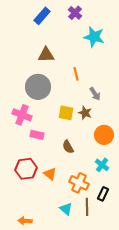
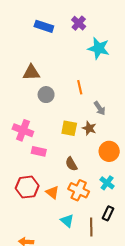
blue rectangle: (42, 16) -> (44, 26), turned 66
brown triangle: (46, 55) -> (31, 73), moved
gray circle: (38, 87) -> (46, 95), moved, size x0.6
orange cross: (79, 183) -> (79, 190), moved
cyan triangle: (66, 209) -> (67, 221), moved

